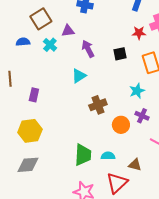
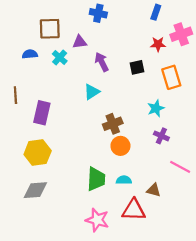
brown square: (41, 19) -> (50, 29), turned 30
purple rectangle: (34, 95) -> (42, 113), size x1.5
orange circle: (121, 125) -> (120, 146), moved
red triangle: (117, 183) -> (134, 210), turned 45

